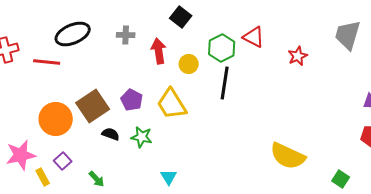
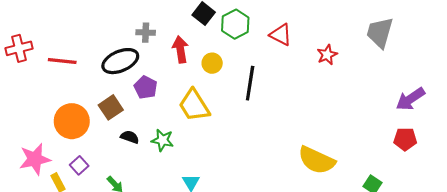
black ellipse: (73, 34) -> (120, 61), moved
green hexagon: (222, 48) -> (235, 24), moved
purple pentagon: (132, 100) -> (146, 87), moved
brown square: (93, 106) -> (111, 107), size x0.7

